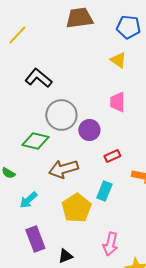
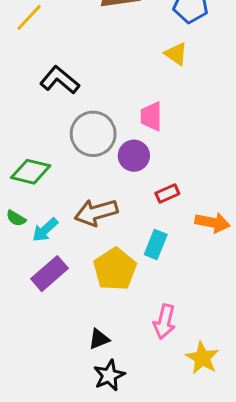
pink trapezoid: (117, 102) -> (151, 116), moved
green diamond: (35, 141) -> (31, 172), moved
cyan arrow: (28, 200) -> (45, 230), moved
purple rectangle: (35, 239) -> (49, 274), moved, turned 70

